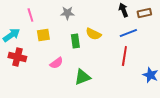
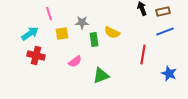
gray star: (67, 13) -> (82, 22), moved
blue line: (128, 33) -> (165, 32), moved

